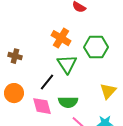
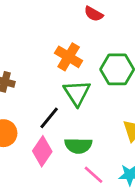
pink diamond: (42, 106) -> (42, 151), turned 50

